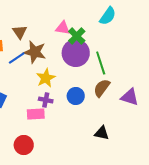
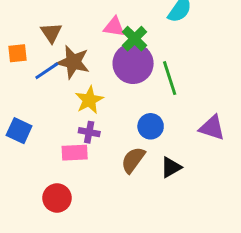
brown semicircle: (102, 88) -> (133, 160), moved
blue circle: (76, 96) -> (151, 126), moved
black triangle: (102, 133) -> (171, 167), moved, turned -42

